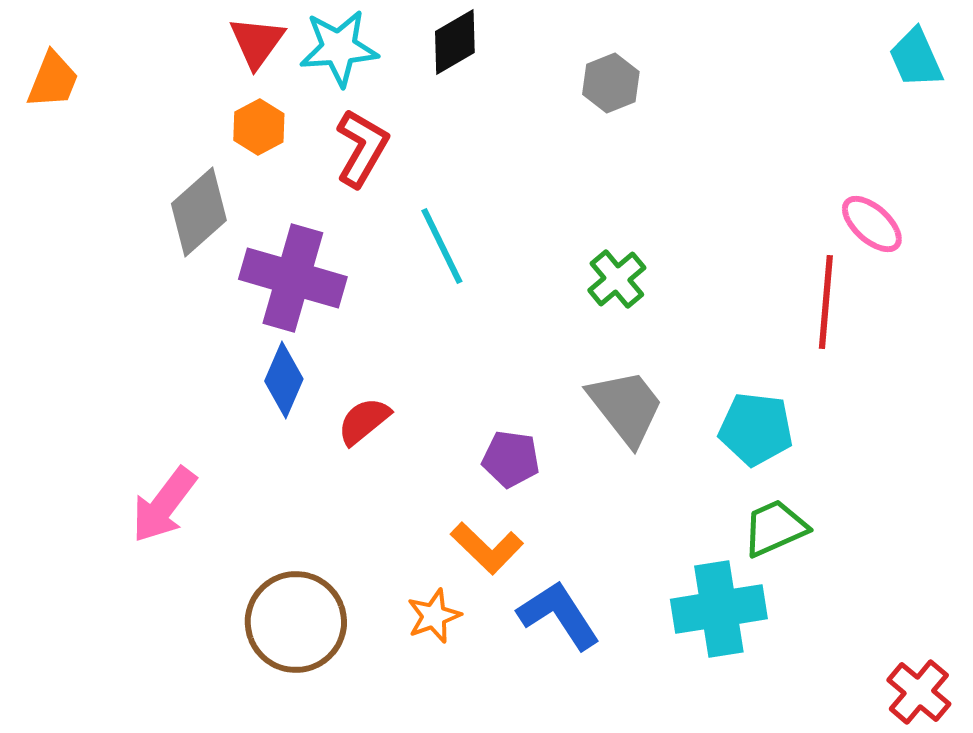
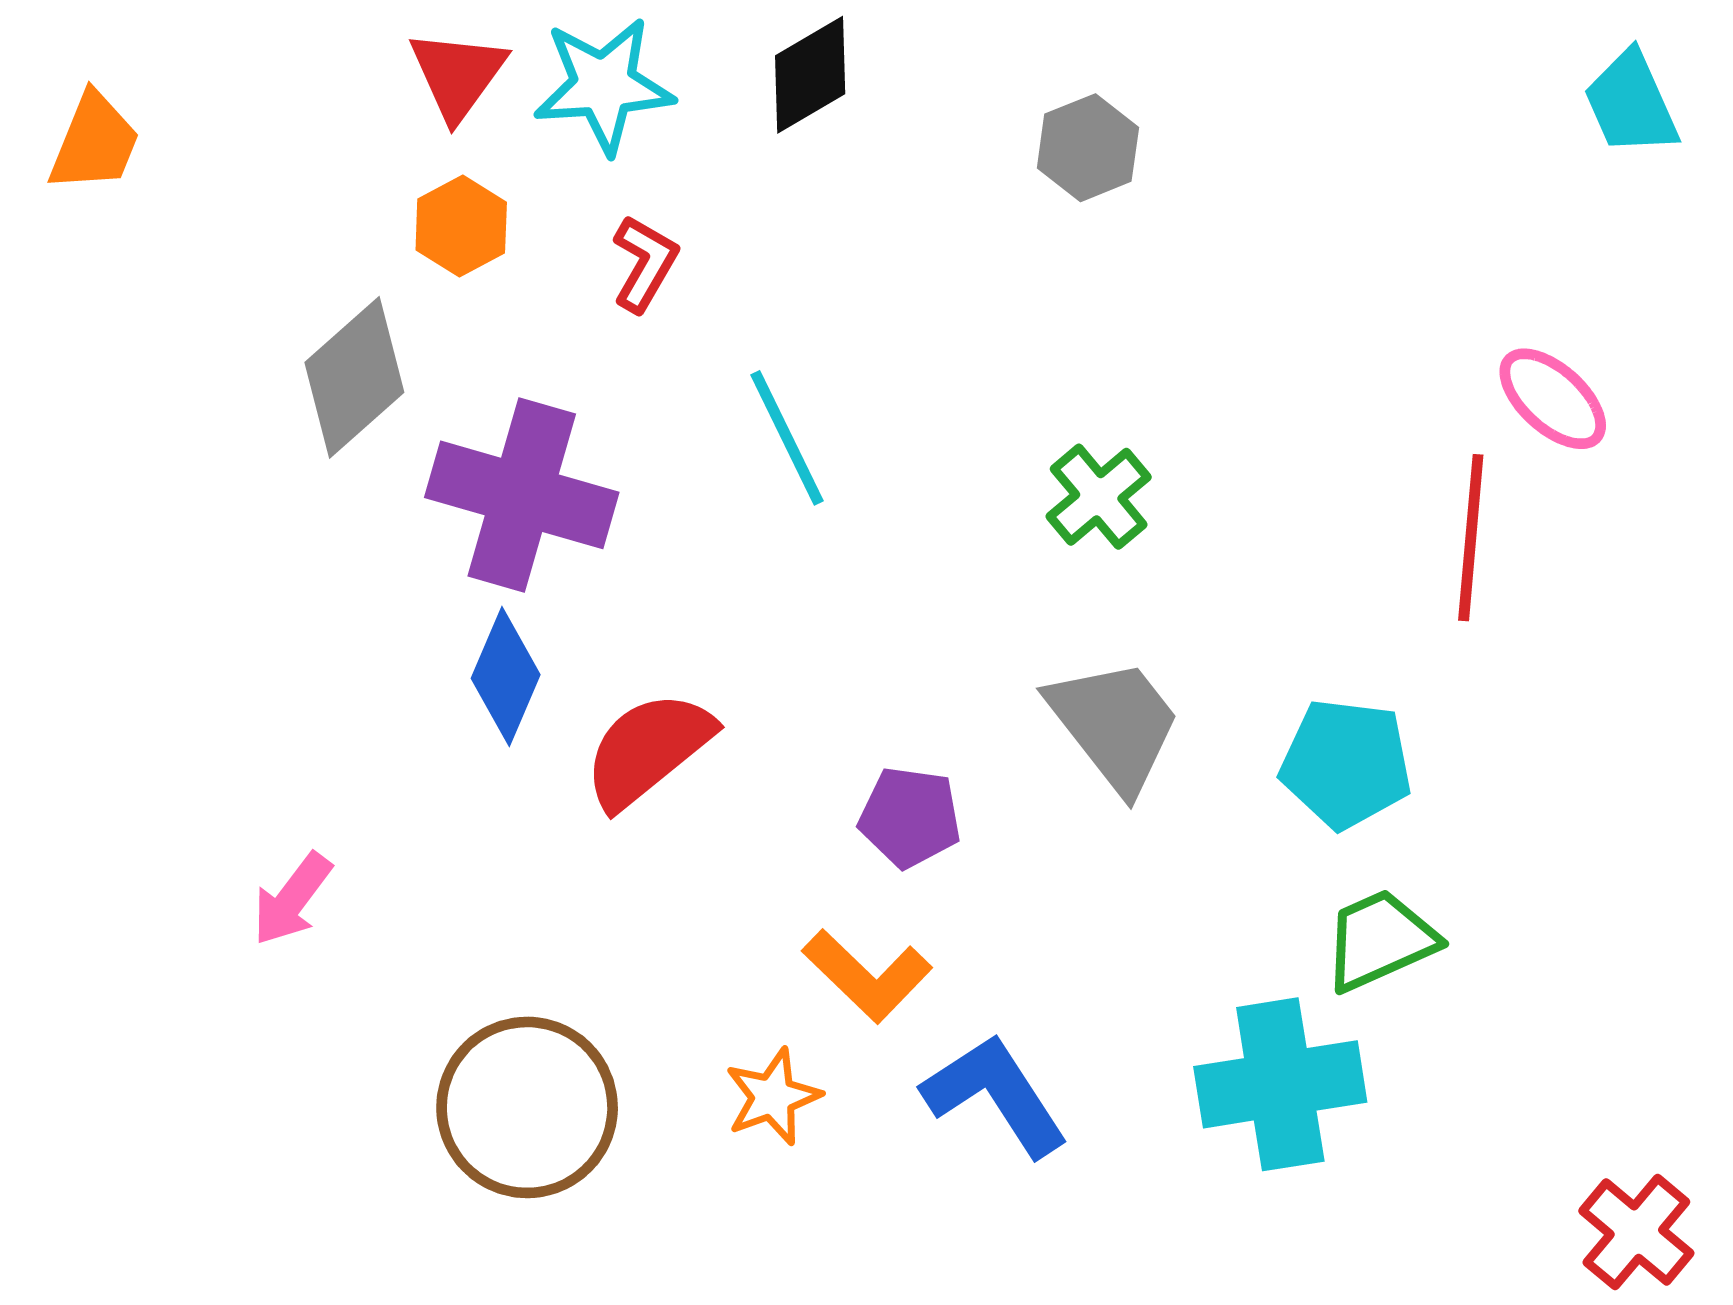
red L-shape: (362, 148) -> (645, 263), size x0.7
red semicircle: (364, 421) -> (648, 750), size x1.4
pink arrow: (164, 505) -> (292, 899), size x0.7

